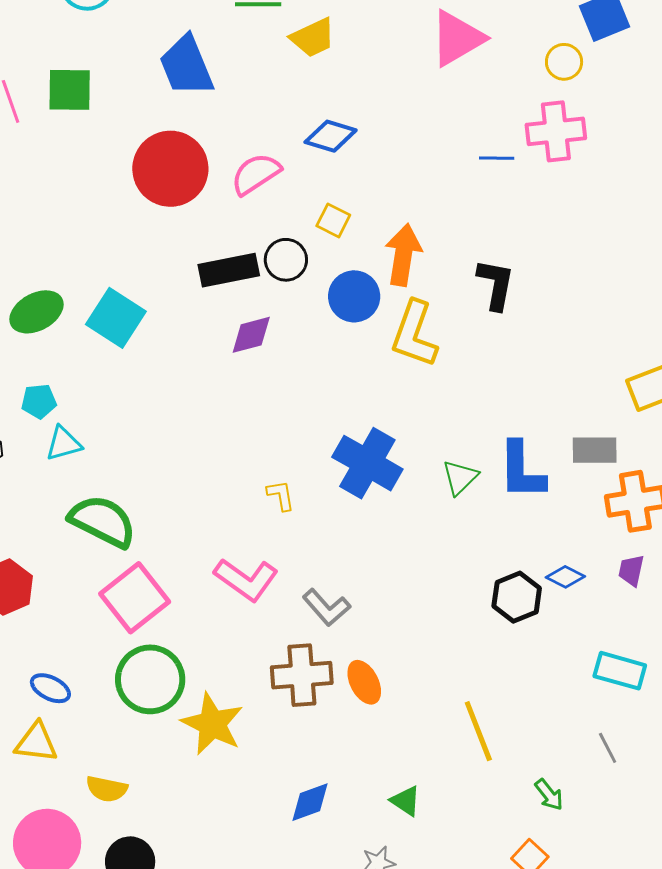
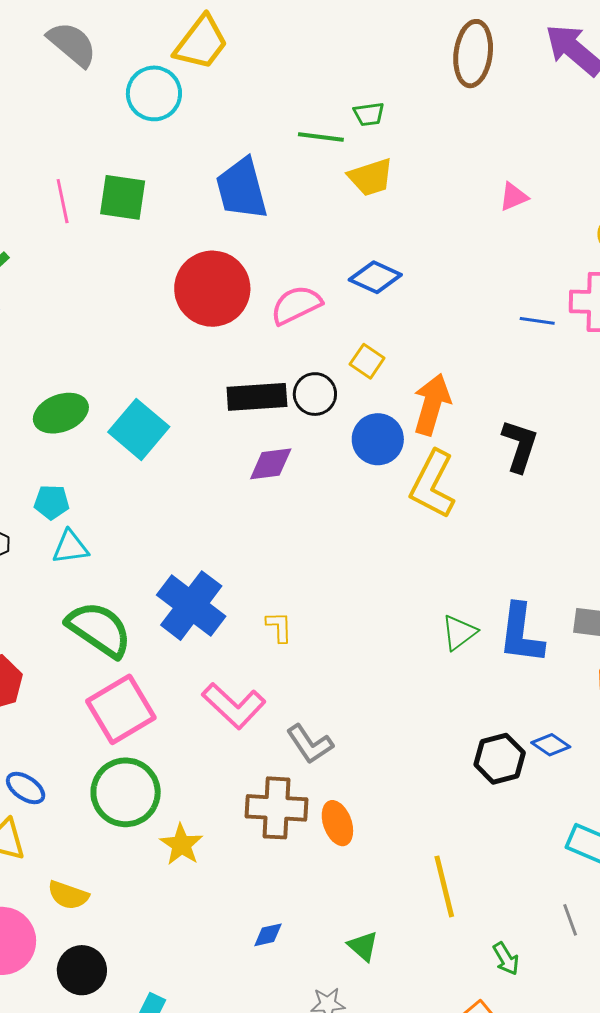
pink triangle: (457, 38) -> (514, 197), size x0.5
blue cross: (367, 463) -> (191, 606), moved
yellow star: (212, 724) -> (181, 845), size x0.7
blue diamond: (310, 802) -> (268, 935), size x0.7

